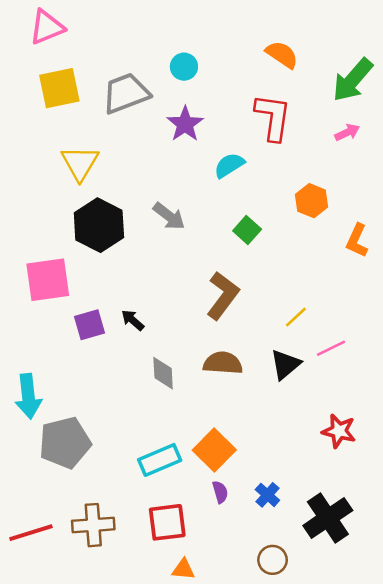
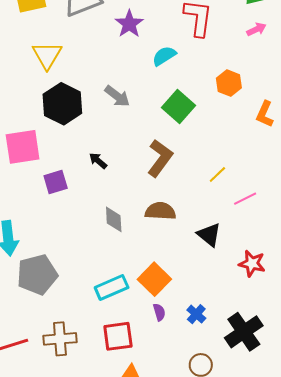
green square: (247, 230) -> (179, 107), size x1.5
black arrow: (133, 320) -> (98, 161), moved
black triangle: (285, 364) -> (209, 235), moved, turned -40

